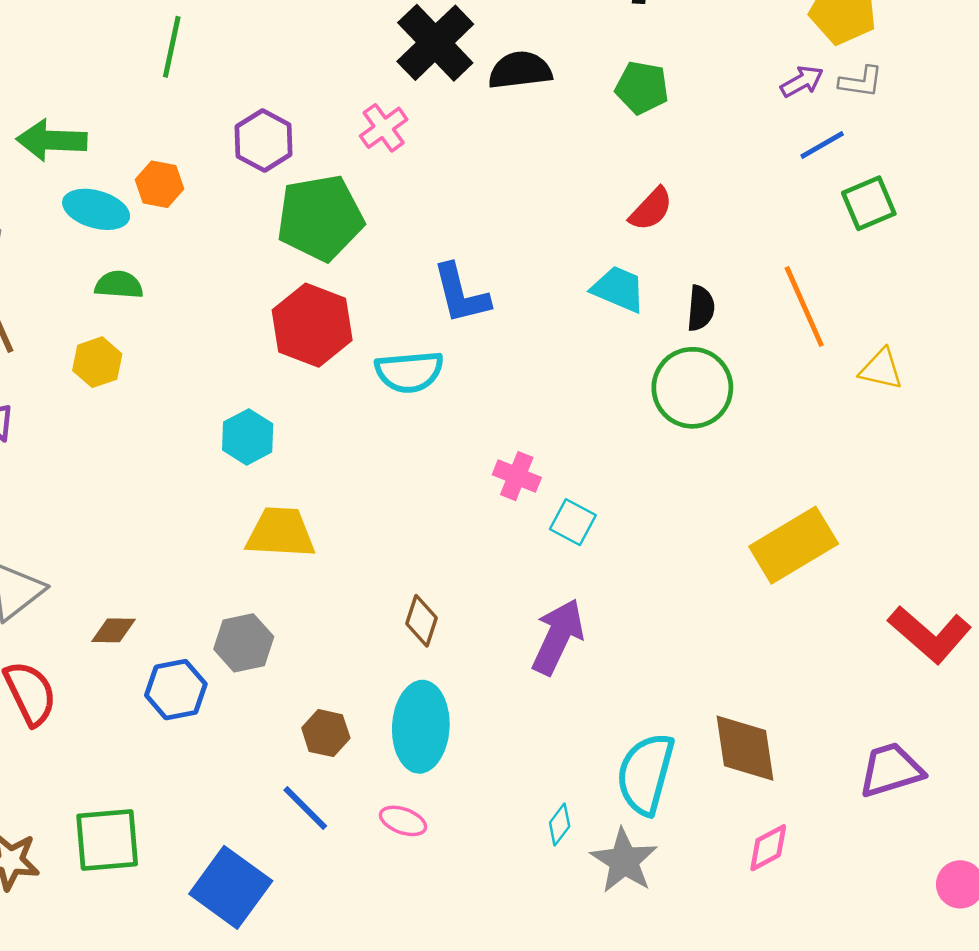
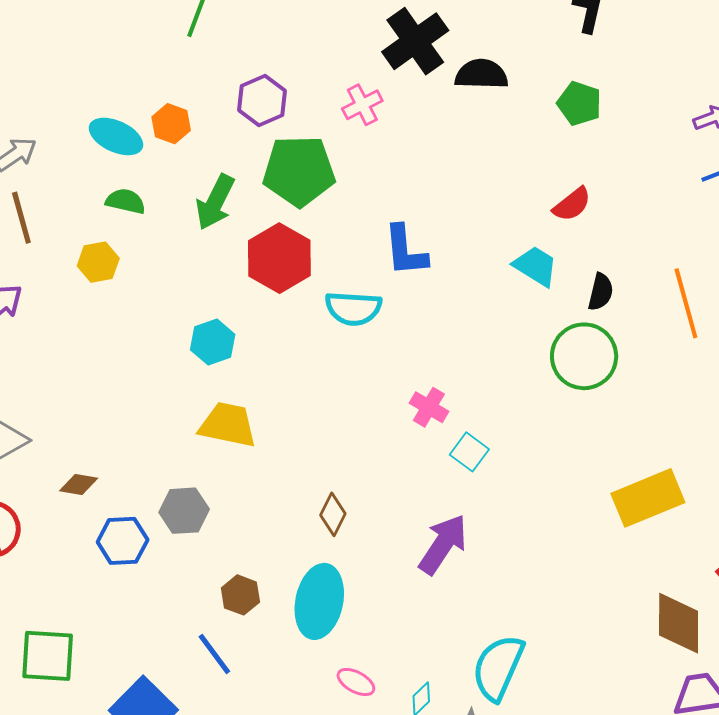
green arrow: (52, 140) -> (215, 202), moved, turned -74
brown diamond: (745, 748) -> (679, 623), moved
pink ellipse: (403, 821) -> (356, 682), moved

